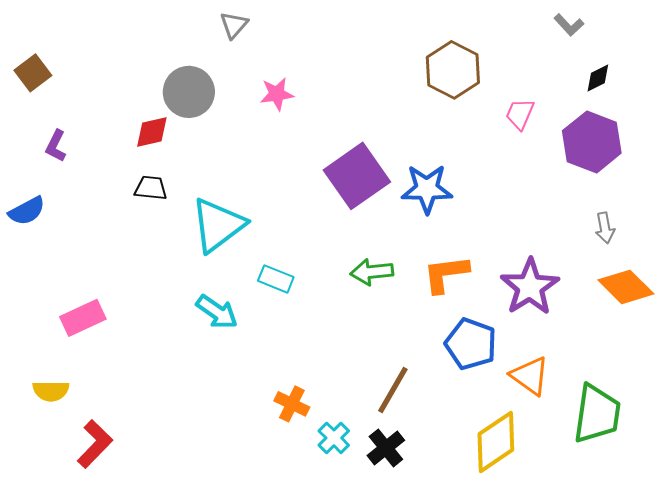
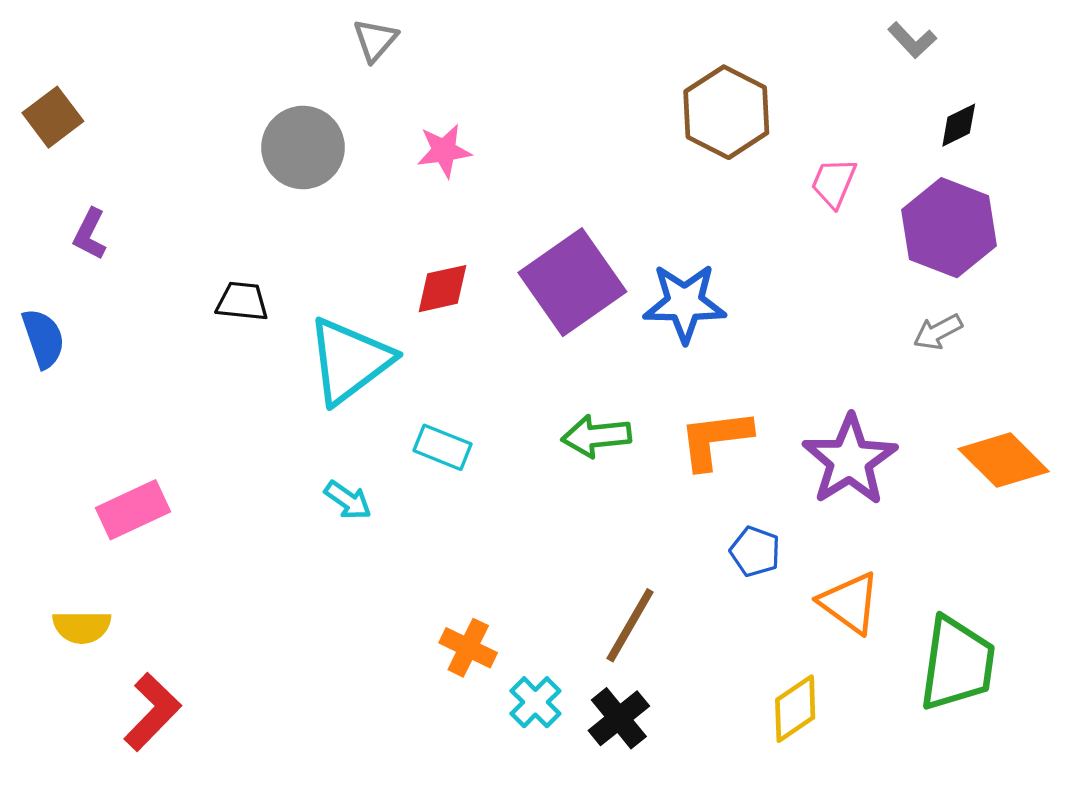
red diamond: (152, 132) -> (442, 289), moved
blue semicircle: (27, 211) -> (43, 338), turned -81
gray arrow: (605, 228) -> (938, 332), moved, turned 72
cyan arrow: (217, 312) -> (348, 500), size x0.7
blue pentagon: (471, 344) -> (755, 552), size x0.6
yellow diamond: (496, 442) -> (795, 709), size x0.7

